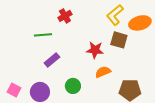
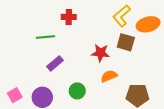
red cross: (65, 16) -> (69, 17), turned 32
pink square: (14, 90) -> (15, 95), turned 32

